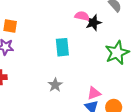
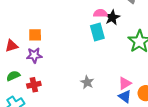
cyan rectangle: (62, 47) -> (97, 32), moved

